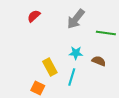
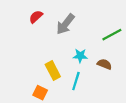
gray arrow: (76, 19) -> (65, 24), moved
green line: (106, 33) -> (112, 35), turned -36

